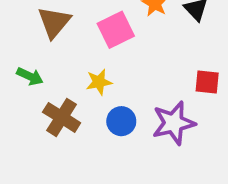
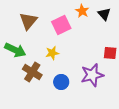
green arrow: (30, 76) -> (15, 50), size x1.5
blue circle: (121, 121) -> (61, 82), moved

